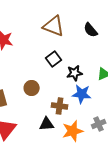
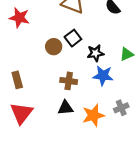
brown circle: (32, 88) -> (54, 47), moved
brown cross: (60, 106) -> (69, 81), moved

